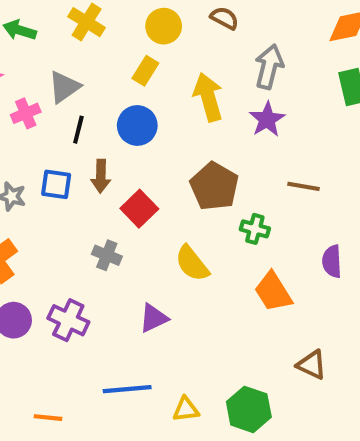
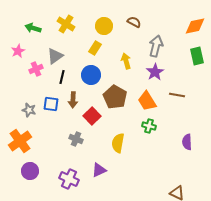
yellow arrow: (208, 97) -> (126, 61), size x0.7
brown pentagon: (214, 186) -> (115, 97), moved
brown line: (304, 186) -> (177, 95), moved
yellow semicircle: (192, 263) -> (118, 143), turned 48
orange trapezoid: (273, 292) -> (147, 101), moved
purple cross: (68, 320) -> (69, 179), moved

